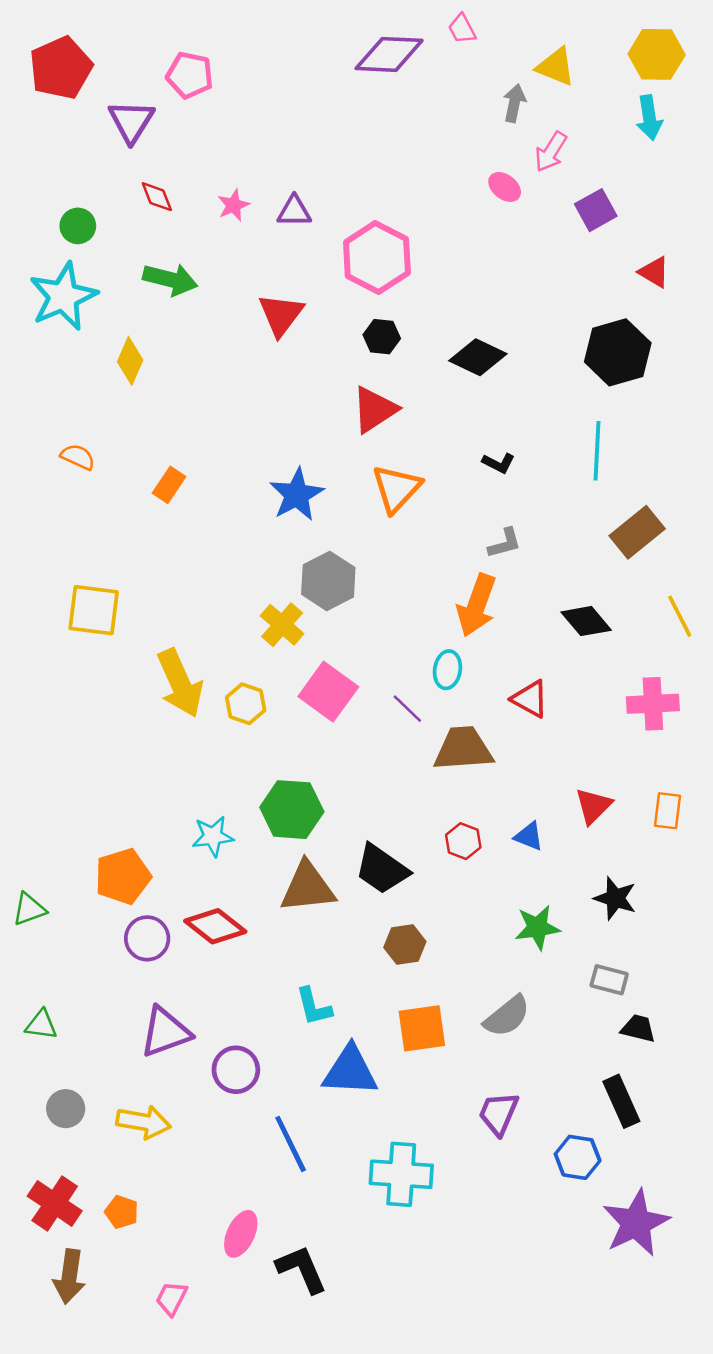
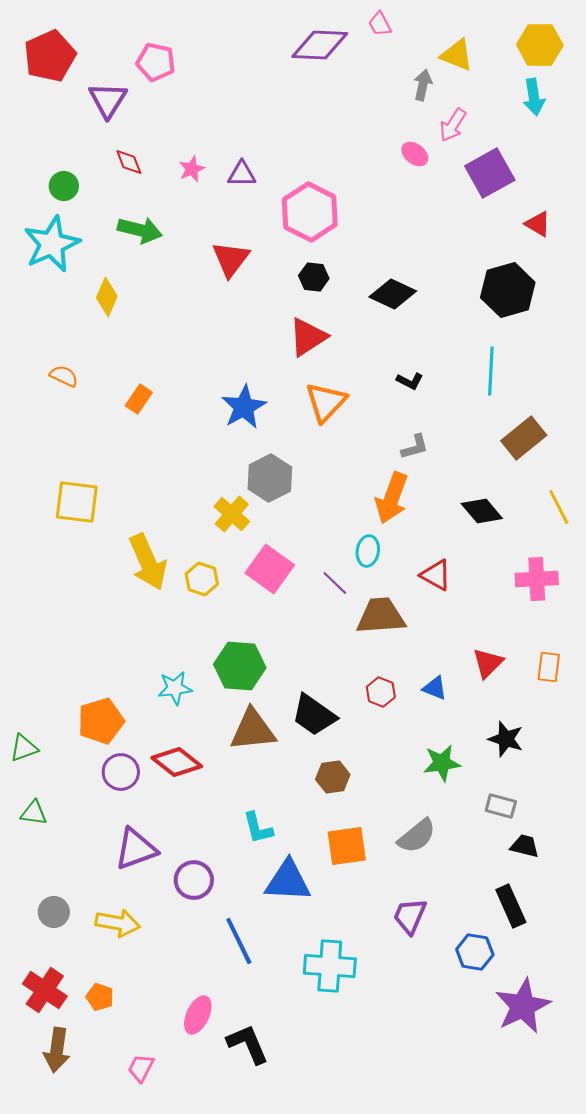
purple square: (596, 210) -> (490, 173), size x1.4
green triangle: (41, 1025) -> (34, 813), moved

